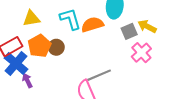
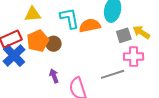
pink cross: (141, 53) -> (134, 57), turned 36
gray line: (99, 75) -> (113, 74), moved
purple arrow: (27, 81) -> (54, 76), moved

